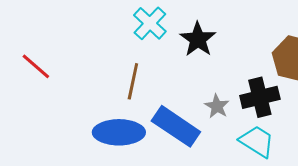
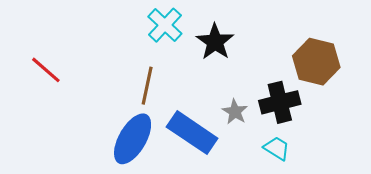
blue ellipse: (119, 132) -> (133, 139), turned -60
cyan trapezoid: (257, 141) -> (277, 148), size x0.7

